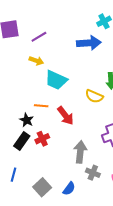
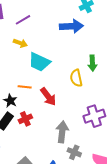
yellow semicircle: (94, 96) -> (76, 78), turned 54

